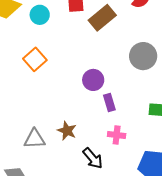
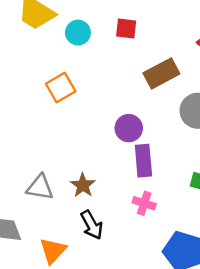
brown rectangle: (102, 18) -> (161, 73), moved
purple rectangle: (109, 103) -> (143, 161), size x1.4
black arrow: (93, 158) -> (92, 225), moved

